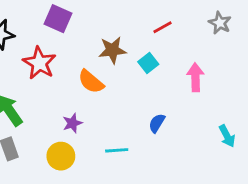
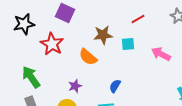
cyan square: (148, 63) -> (128, 44), turned 32
pink arrow: (195, 77) -> (161, 54), turned -60
blue semicircle: (157, 123) -> (115, 86), moved

